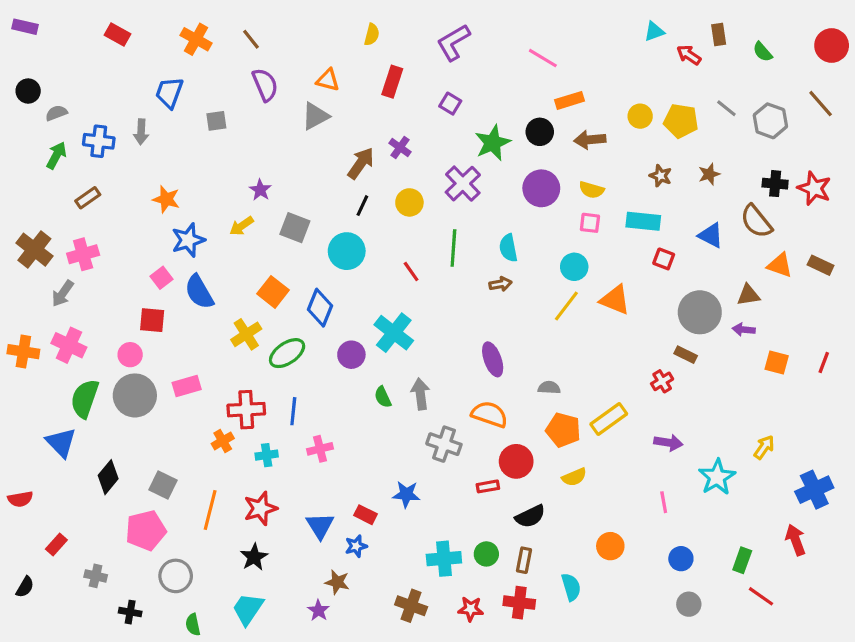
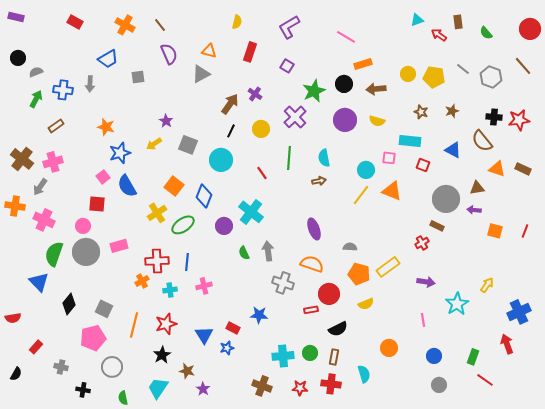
blue trapezoid: (169, 93) -> (108, 59), turned -140
red star: (814, 188) -> (519, 120), turned -30
pink square: (590, 223) -> (389, 158), moved
orange cross: (23, 352) -> (15, 206), moved
brown star: (337, 582) -> (187, 371), moved

